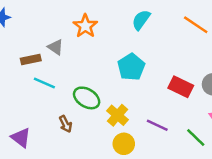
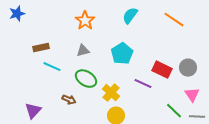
gray triangle: (56, 47) -> (83, 51), moved, turned -48
brown arrow: (65, 124) -> (69, 100), turned -40
purple line: (157, 125) -> (143, 84), moved
purple triangle: (21, 138) -> (33, 111), turned 36

